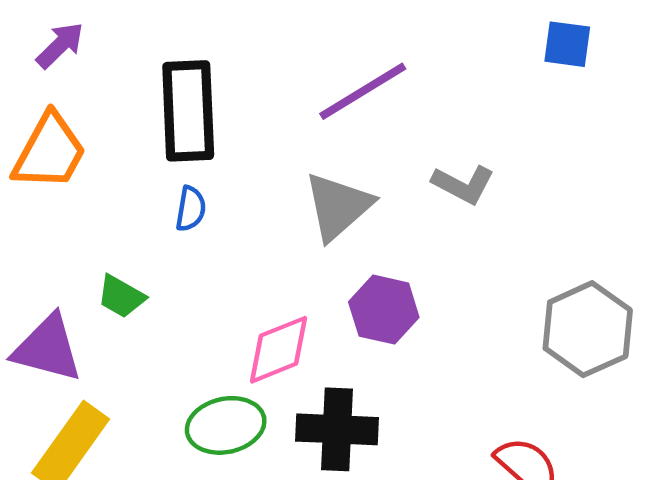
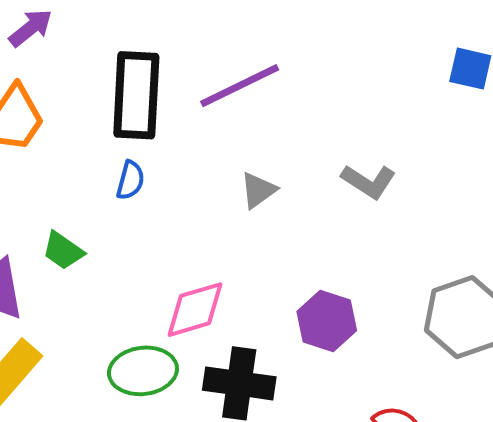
purple line: (363, 91) -> (240, 86), moved
gray triangle: (338, 206) -> (258, 190), size x0.6
purple hexagon: (384, 310) -> (327, 321), moved

